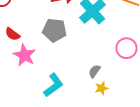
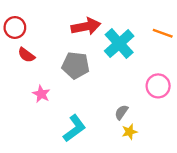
red semicircle: (12, 34) -> (26, 55), moved
pink star: (24, 55) -> (41, 94), size x0.7

